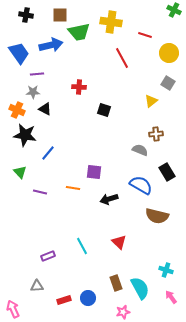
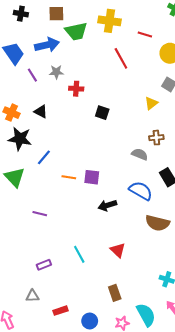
purple line: (37, 74) -> (32, 75), turned 64
gray star: (33, 92) -> (56, 72), moved
green triangle: (20, 172) -> (15, 177), size x1.5
orange line: (73, 188) -> (69, 177), moved
purple line: (40, 192) -> (40, 214), moved
cyan semicircle: (140, 288) -> (146, 315), moved
blue circle: (88, 298) -> (90, 321), moved

